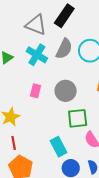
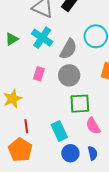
gray semicircle: (64, 49) -> (68, 49), moved
red line: (14, 143) -> (26, 126), moved

